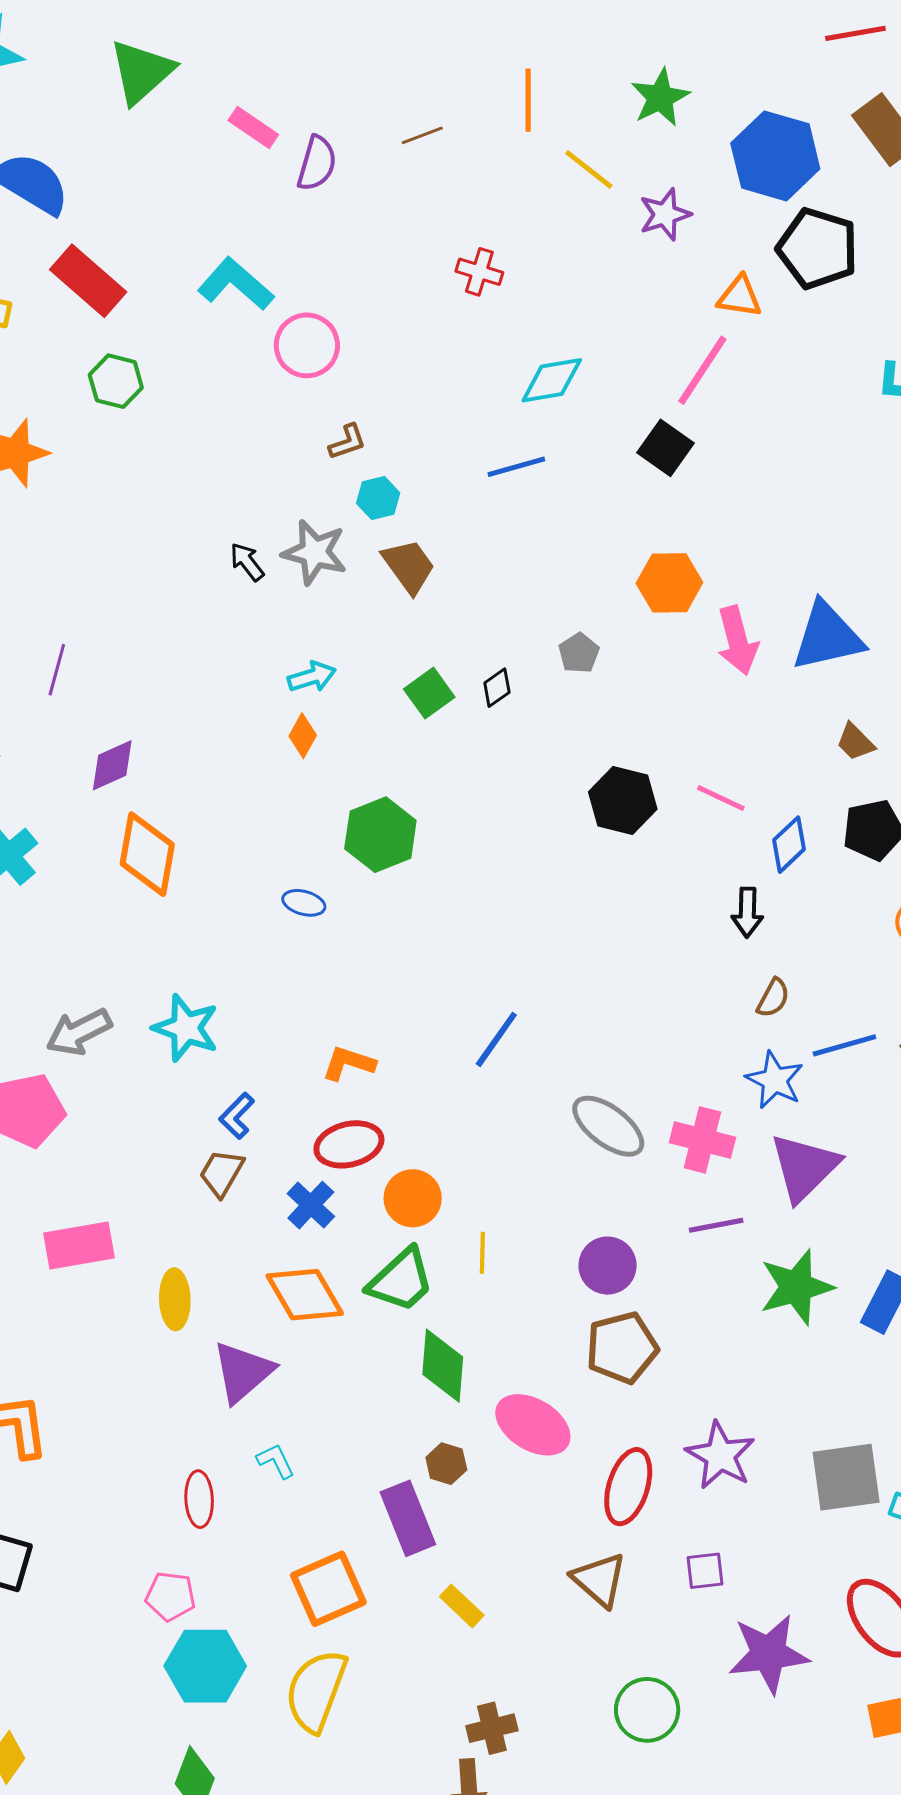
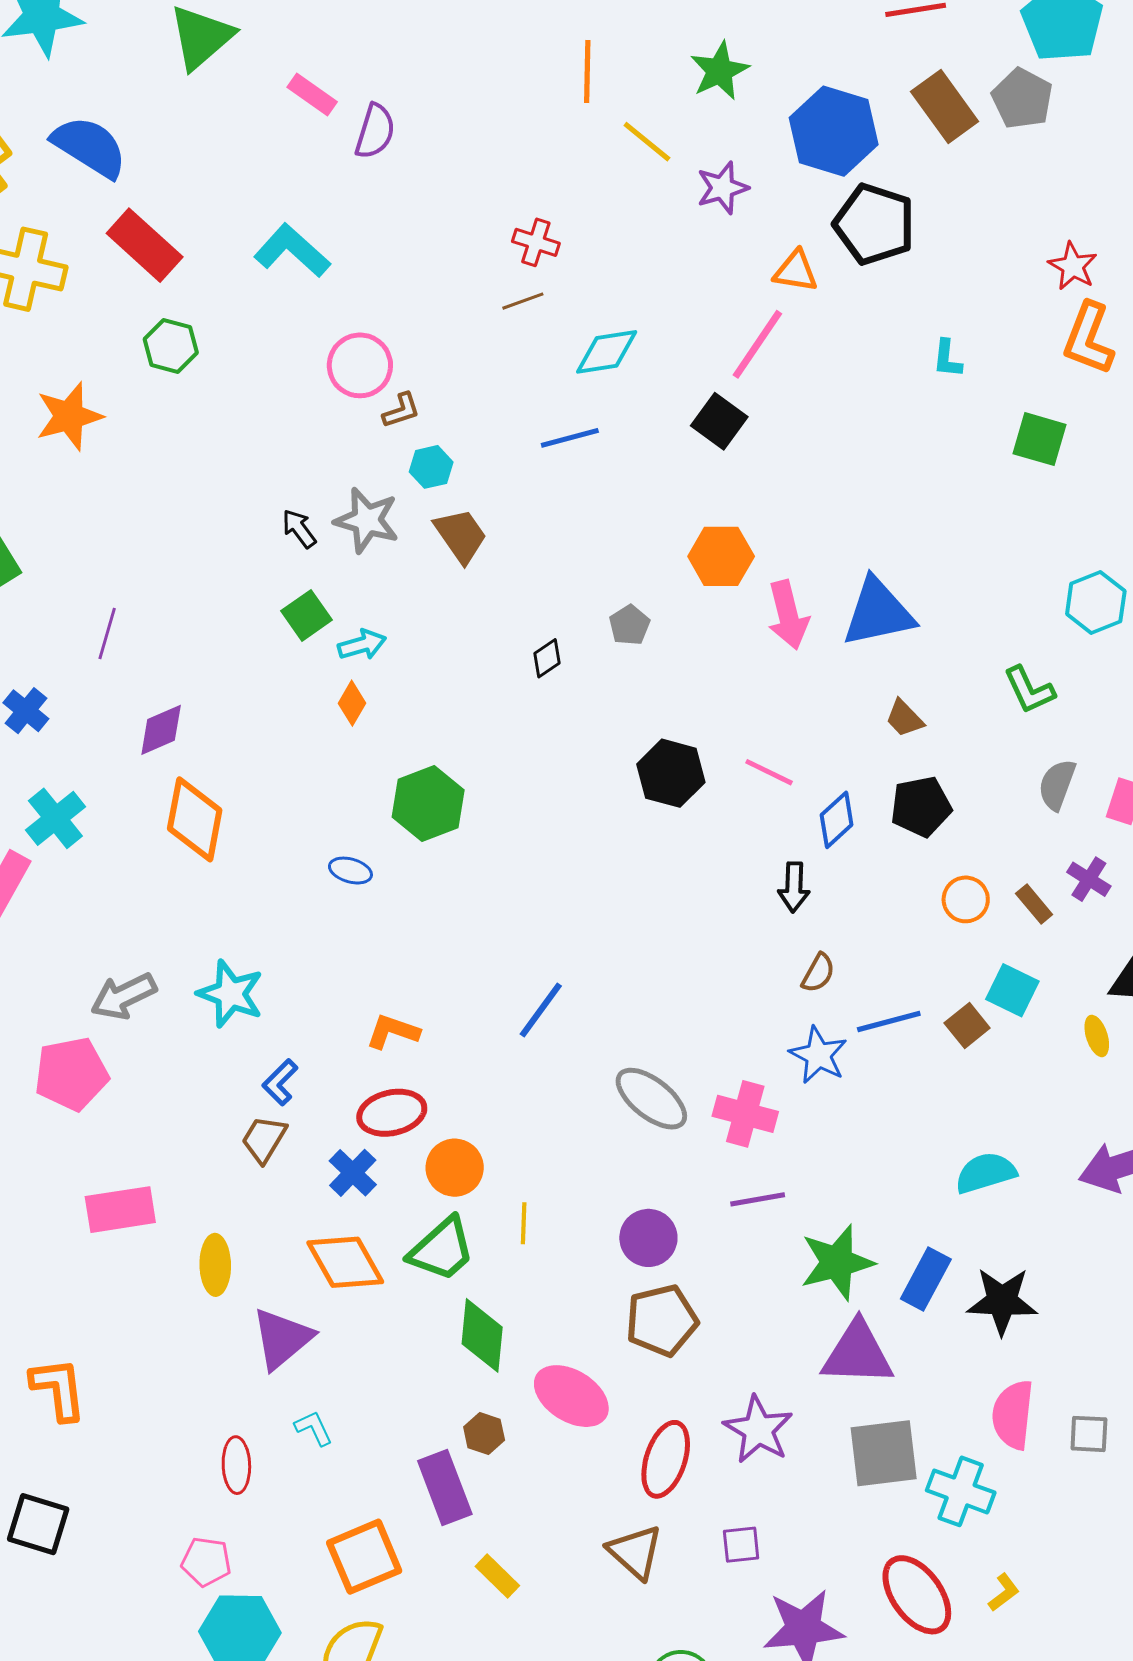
brown line: (422, 135) -> (523, 301), moved
pink circle: (307, 345) -> (360, 365), moved
green square: (429, 693) -> (306, 615), moved
purple triangle: (804, 1167) -> (858, 1353), moved, turned 46

